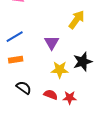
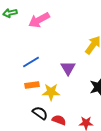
yellow star: (60, 70) -> (51, 92), moved
red semicircle: (51, 95) -> (59, 120), moved

